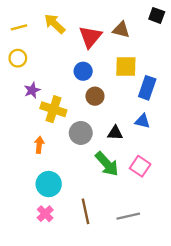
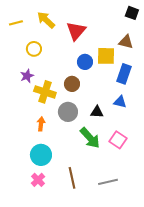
brown triangle: (121, 30) -> (126, 42), moved
yellow circle: (18, 58) -> (34, 49), moved
blue circle: (83, 71) -> (85, 62), moved
brown circle: (95, 96) -> (72, 84), moved
orange arrow: (39, 145) -> (41, 124), moved

